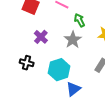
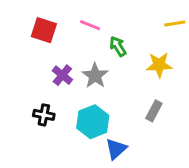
gray star: (73, 40) -> (95, 76), moved

